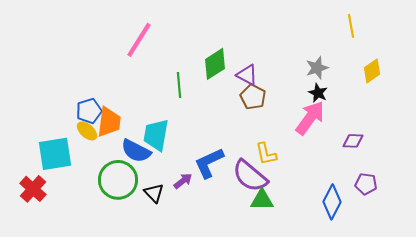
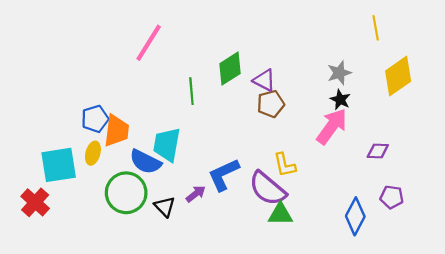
yellow diamond: (372, 71) -> (398, 76), size x1.5
brown pentagon: (253, 97) -> (271, 104), turned 30
yellow ellipse: (87, 131) -> (93, 153), moved, turned 65

